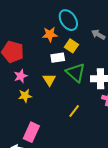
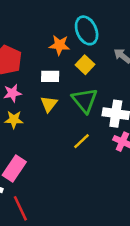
white rectangle: (58, 58) -> (50, 76), moved
yellow line: (74, 111) -> (82, 141), moved

